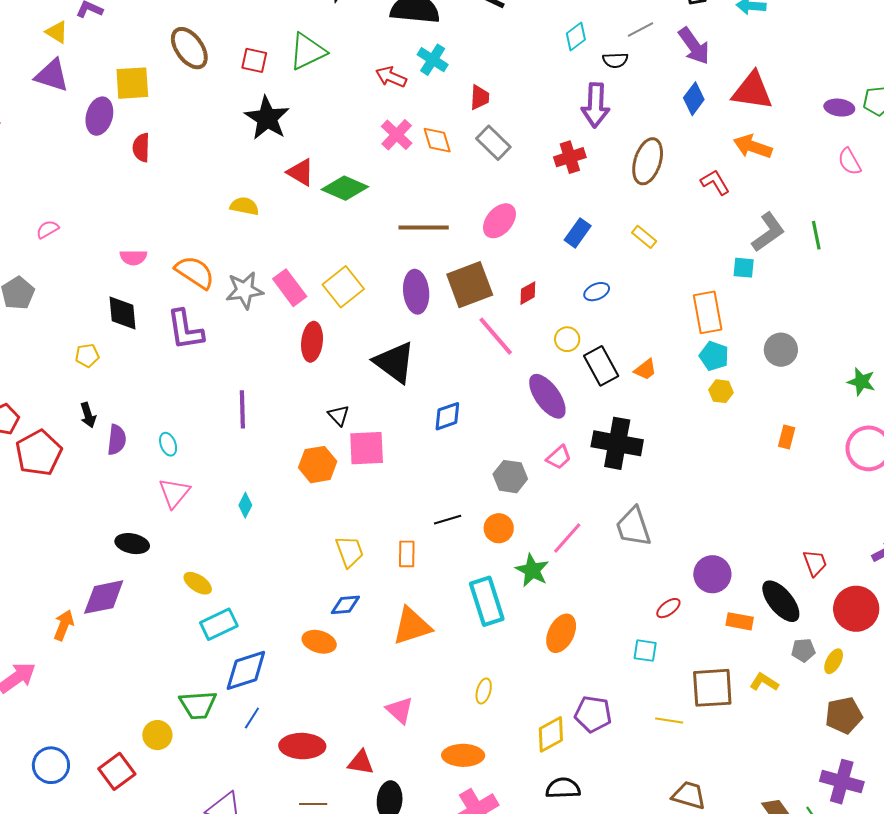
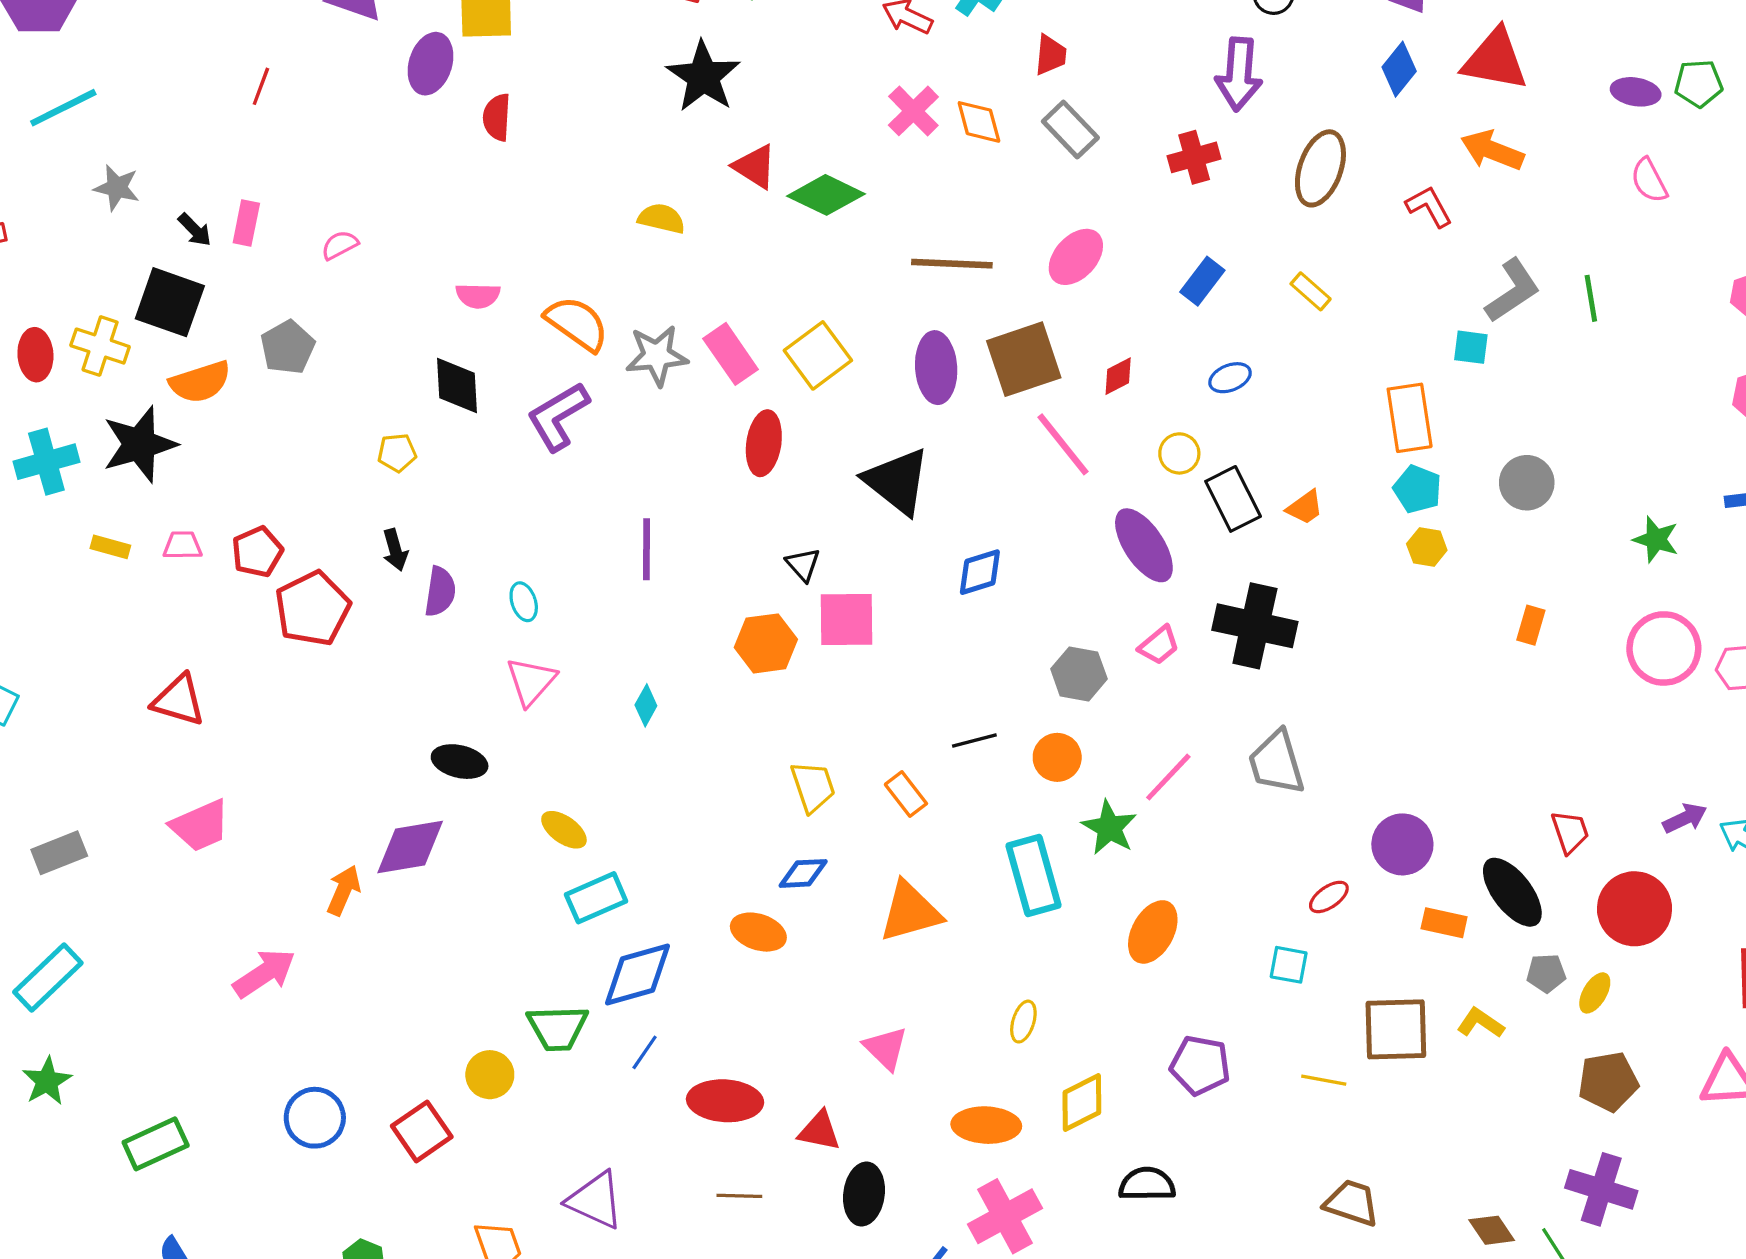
purple L-shape: (185, 330) -> (558, 416), turned 66
orange rectangle: (407, 554) -> (906, 794), turned -40
yellow diamond: (551, 734) -> (1082, 1102), moved

